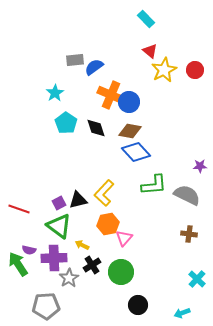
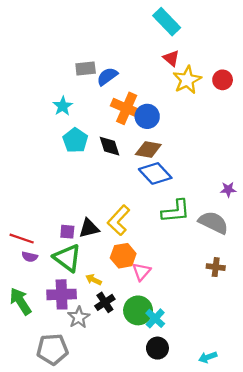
cyan rectangle: (146, 19) -> (167, 22), size x1.4
purple square: (59, 203) -> (67, 232), turned 32
purple semicircle: (29, 250) -> (30, 257), moved
cyan cross: (197, 279) -> (155, 318), moved

